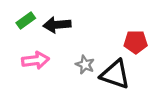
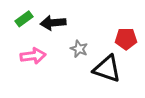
gray star: (85, 65) -> (79, 49), moved

